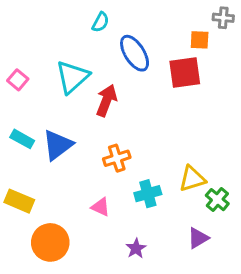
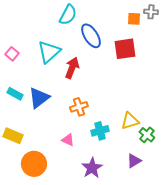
cyan semicircle: (101, 22) -> (68, 15), size x1.5
orange square: (200, 40) -> (134, 19), moved
purple star: (136, 248) -> (92, 168), size x1.5

